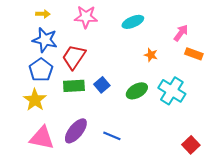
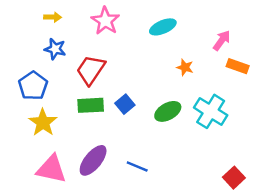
pink star: (86, 17) -> (105, 21), turned 30
blue star: (45, 40) -> (55, 49), size x0.7
blue pentagon: (41, 70) -> (33, 86), moved

